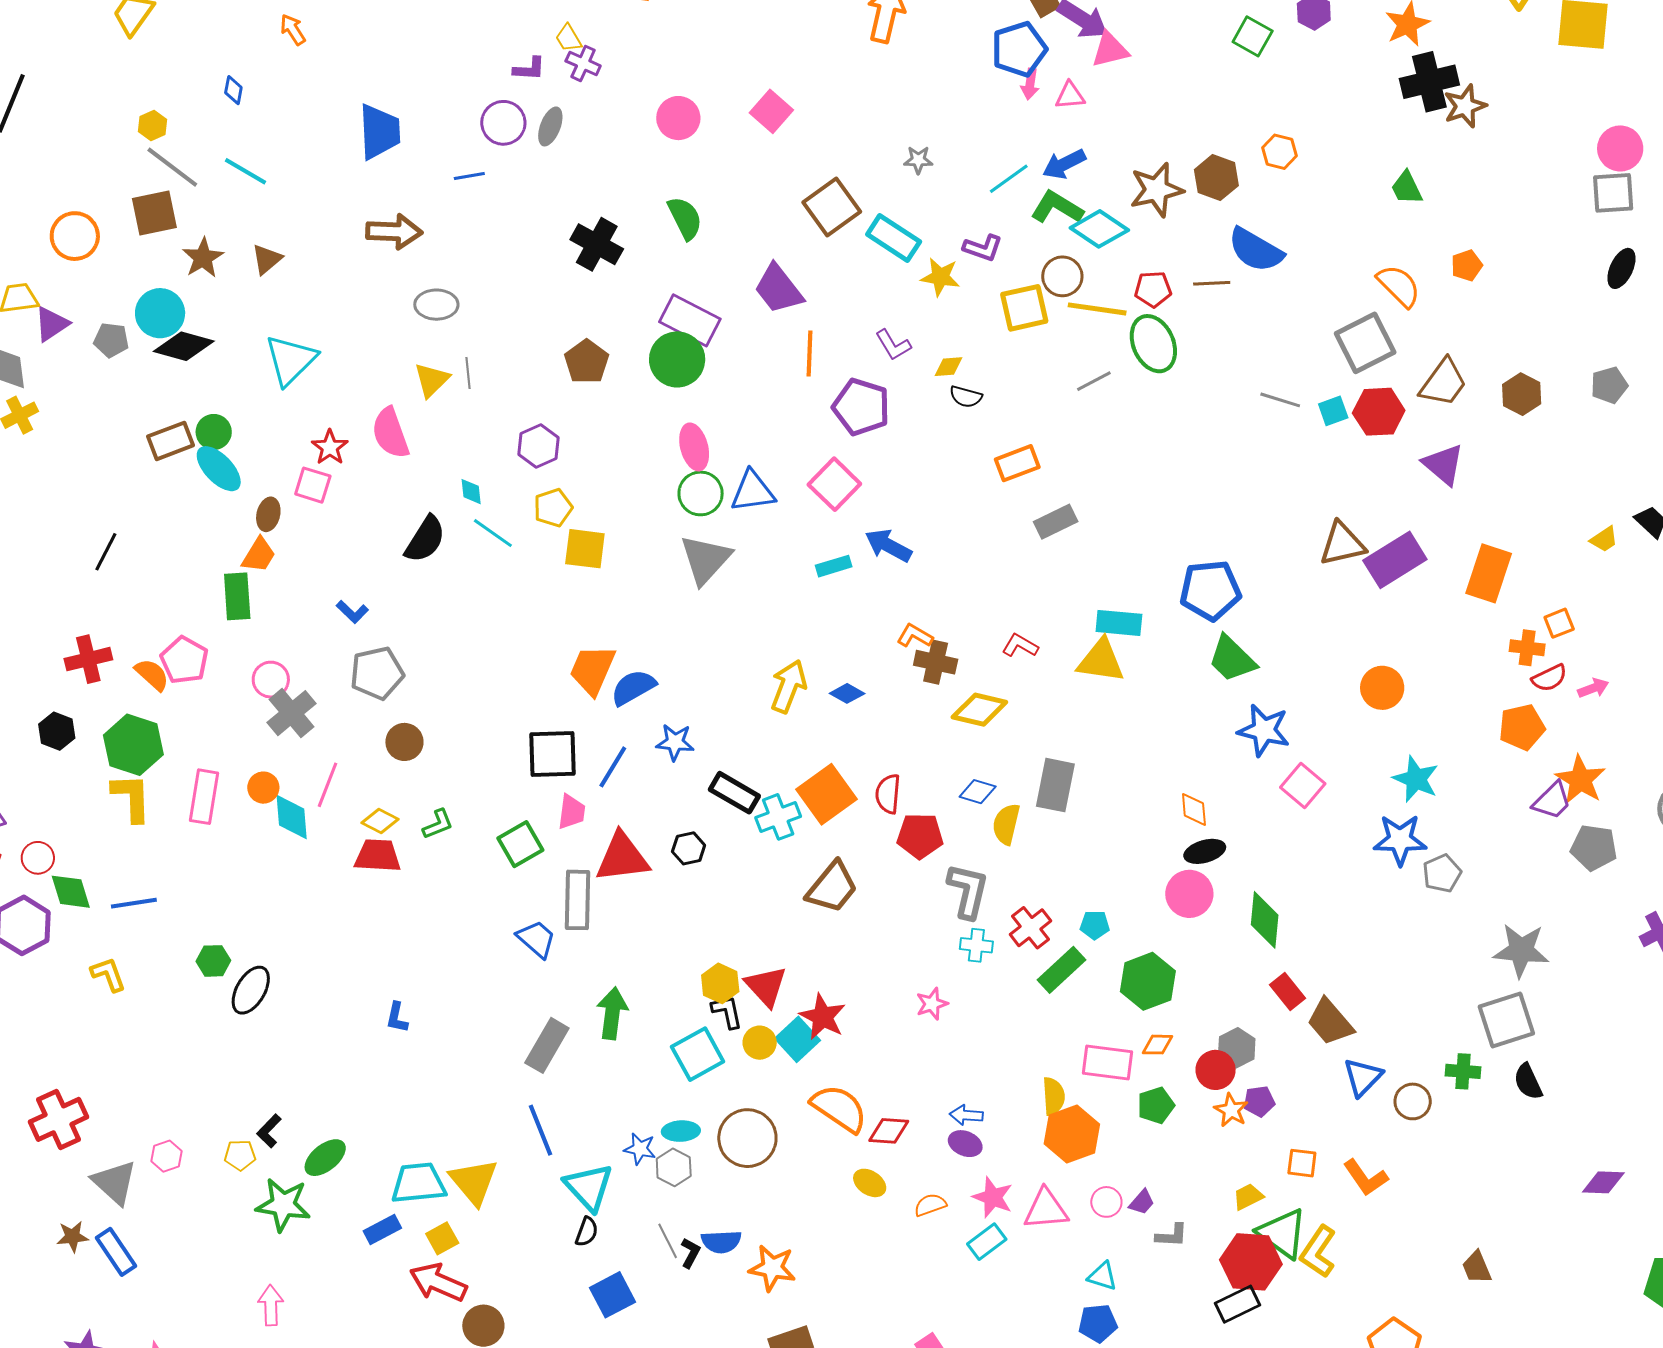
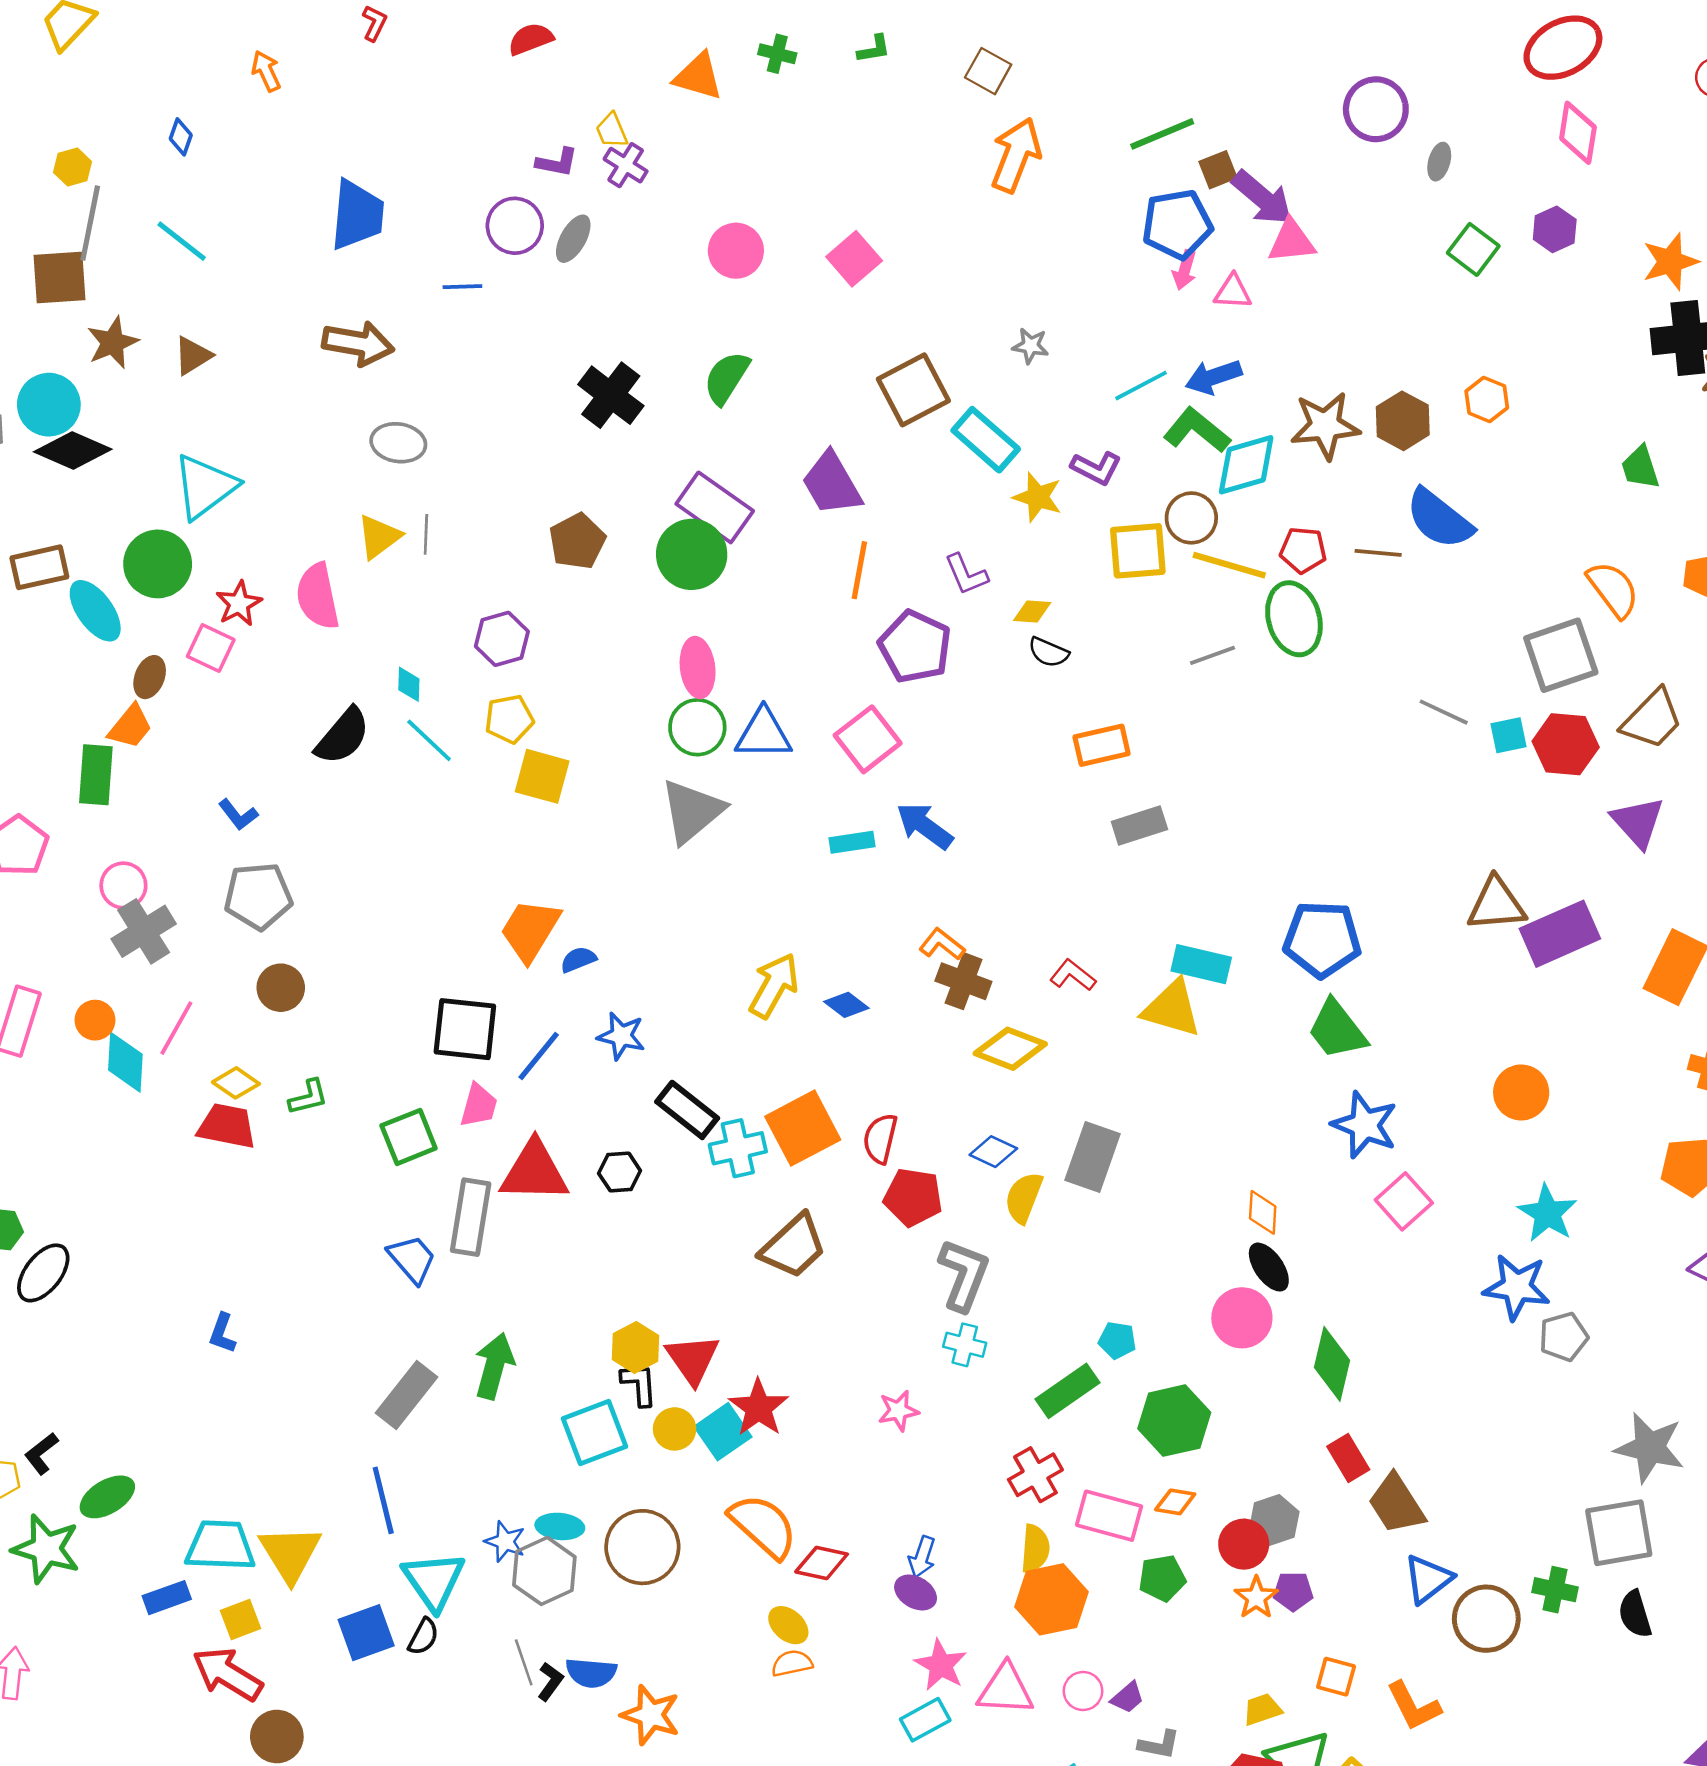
gray line: (172, 167) -> (90, 223), turned 56
green semicircle: (685, 218) -> (727, 378), turned -129
cyan diamond: (1099, 229) -> (1246, 465), turned -58
green circle: (214, 432) -> (158, 564), moved, size x1.5
blue semicircle: (633, 687) -> (578, 960), size x0.6
black ellipse: (1205, 851) -> (1269, 1267), turned 63
red cross: (1030, 928) -> (1035, 1475), moved
brown circle: (1413, 1101) -> (1486, 1619), size x1.4
blue arrow: (966, 1115) -> (922, 1557), turned -84
gray hexagon: (674, 1167) -> (544, 1571), size x1.4
orange semicircle: (930, 1205) -> (792, 1663), moved
blue square: (612, 1295) -> (366, 1633), moved

